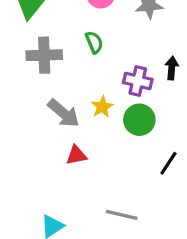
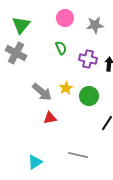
gray cross: (44, 55) -> (16, 53), moved, turned 30
purple cross: (138, 81) -> (88, 59), moved

